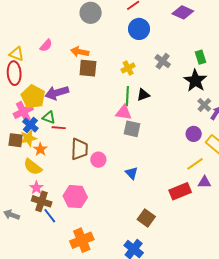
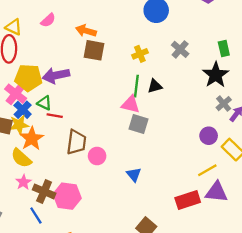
yellow pentagon: (33, 97) -> (28, 78), turned -30
pink cross: (23, 111) -> (16, 94), turned -30
orange star: (40, 149) -> (32, 139), size x1.5
purple triangle: (205, 182) -> (216, 192), size x1.5
brown cross: (42, 201) -> (44, 191), moved

